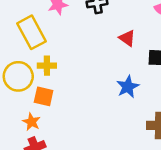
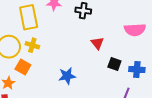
blue star: (128, 87) -> (67, 76), moved

